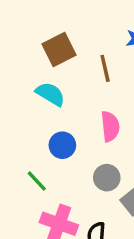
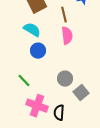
pink semicircle: (110, 126) -> (67, 36), moved
blue circle: (62, 145) -> (38, 51), moved

